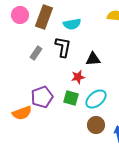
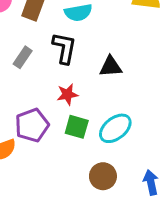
red star: (78, 77) -> (67, 94), moved
brown circle: (96, 125) -> (103, 176), moved

